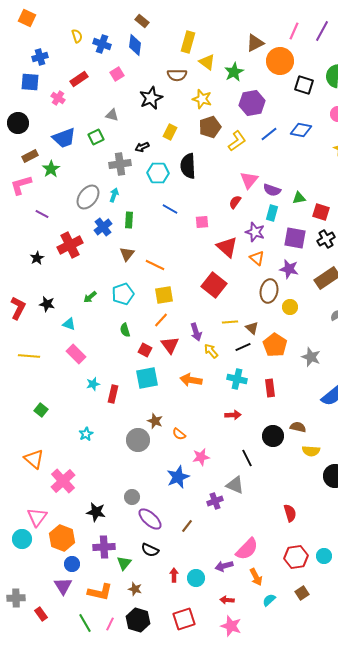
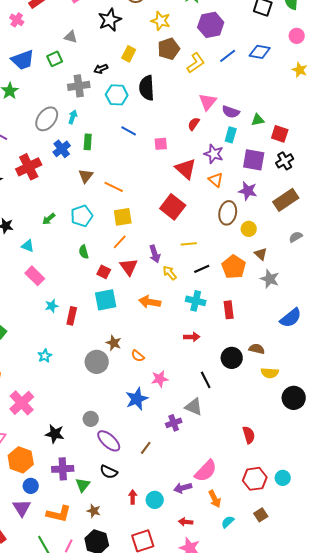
brown triangle: (252, 328) -> (261, 254), moved

